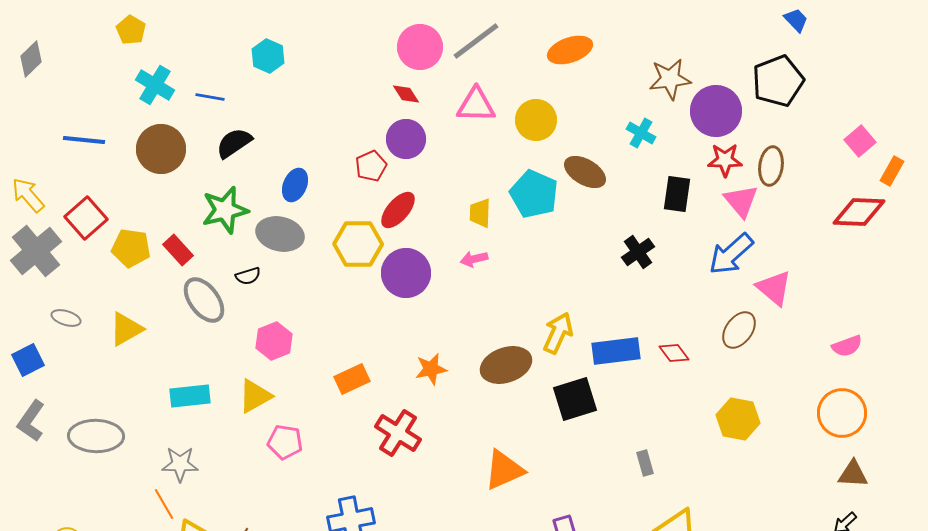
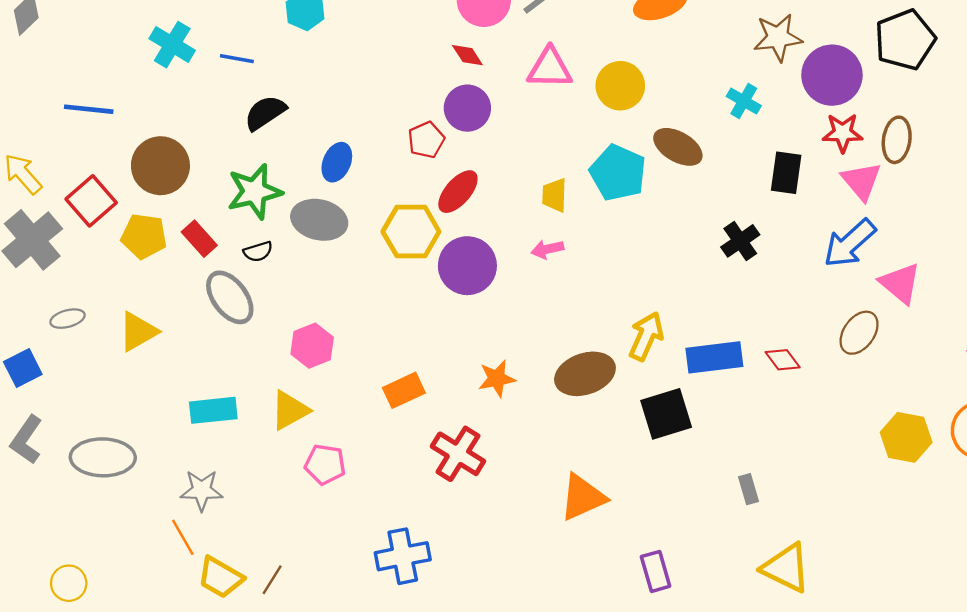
brown circle: (161, 149) -> (160, 166), moved
black semicircle: (248, 276) -> (258, 252), moved
gray ellipse: (66, 318) -> (68, 319), turned -32
yellow hexagon: (738, 419) -> (906, 437), moved

